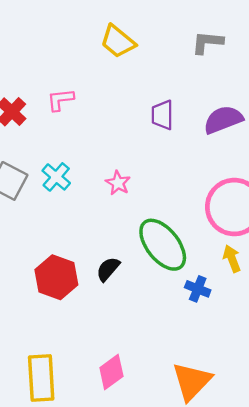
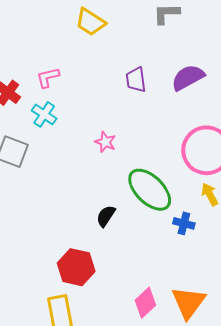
cyan cross: (56, 177) -> (44, 114), moved
red hexagon: (56, 277) -> (76, 267), moved
pink diamond: (111, 372) -> (145, 303), moved

